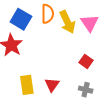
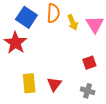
yellow arrow: (67, 22) -> (73, 22), size x0.7
red square: (86, 61) -> (89, 63), turned 32

